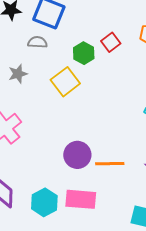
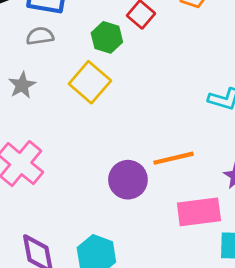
orange line: (110, 164) -> (174, 158), moved
pink rectangle: (81, 199) -> (199, 212), moved

